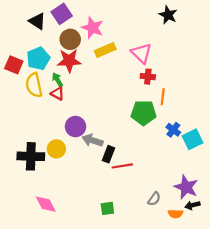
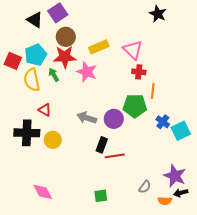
pink star: (93, 28) -> (87, 72), moved
red triangle: (57, 94) -> (45, 110), moved
purple circle: (76, 127) -> (114, 119), moved
gray arrow: (93, 140) -> (87, 118), moved
black cross: (31, 156) -> (27, 133), moved

